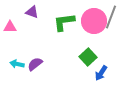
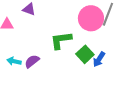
green L-shape: (64, 22) -> (61, 40), moved
blue arrow: (101, 73) -> (99, 59), moved

